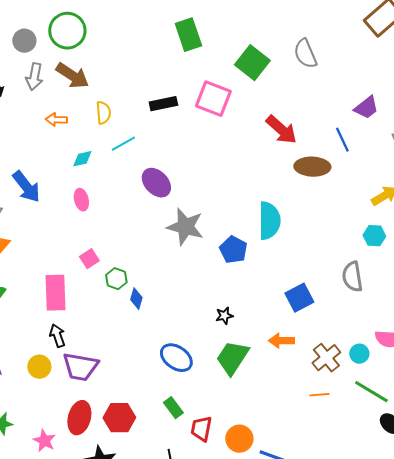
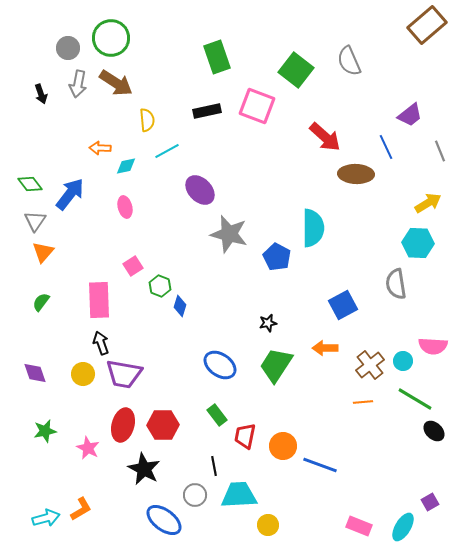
green rectangle: (188, 35) -> (217, 57), moved
orange arrow: (56, 120) -> (100, 148), moved
blue arrow: (26, 187) -> (70, 194), turned -104
cyan hexagon: (374, 236) -> (418, 243), size x1.4

